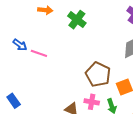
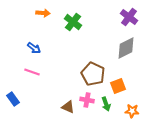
blue arrow: (20, 45) -> (34, 48), moved
pink line: (39, 53) -> (32, 72), moved

